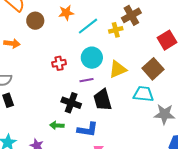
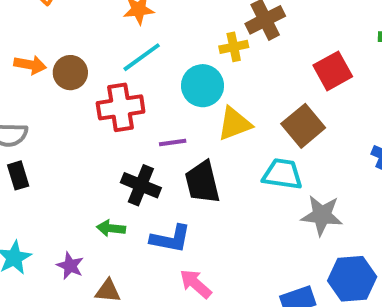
brown circle: (35, 21) -> (70, 73), moved
cyan line: (88, 26) -> (142, 57), moved
cyan circle: (92, 58) -> (203, 86), moved
red cross: (59, 63) -> (121, 107), size x1.6

